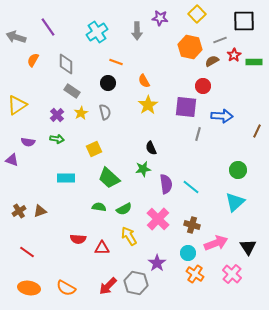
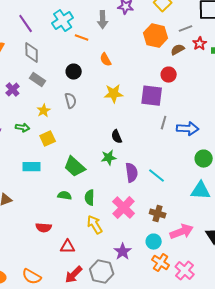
purple line: (48, 27) -> (26, 24), moved
orange line: (116, 62) -> (82, 38), moved
orange semicircle: (144, 81) -> (106, 60), moved
yellow star: (148, 105) -> (114, 94), turned 30
yellow star: (81, 113) -> (44, 111), moved
purple cross: (57, 115) -> (13, 90), moved
blue arrow: (222, 116) -> (188, 129), moved
yellow square: (94, 149) -> (48, 139), moved
cyan triangle: (235, 202) -> (201, 191), turned 45
green semicircle: (124, 209) -> (90, 198), turned 119
red triangle: (102, 248) -> (68, 247), moved
pink cross: (232, 274) -> (185, 271), moved

